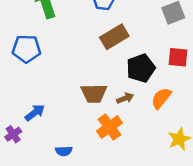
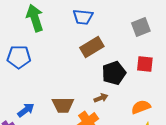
brown trapezoid: (94, 93) -> (63, 105), moved
orange semicircle: (161, 98) -> (141, 107), moved, turned 30

